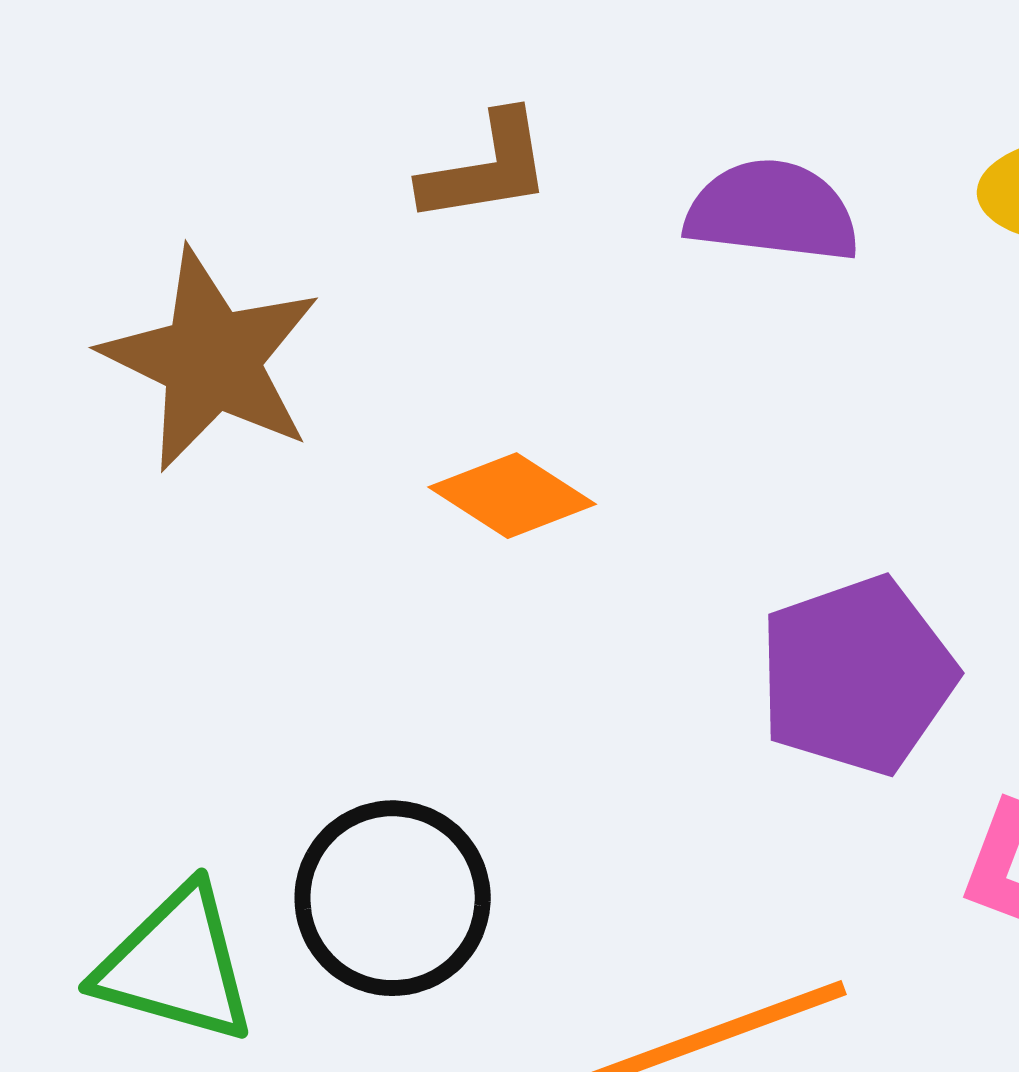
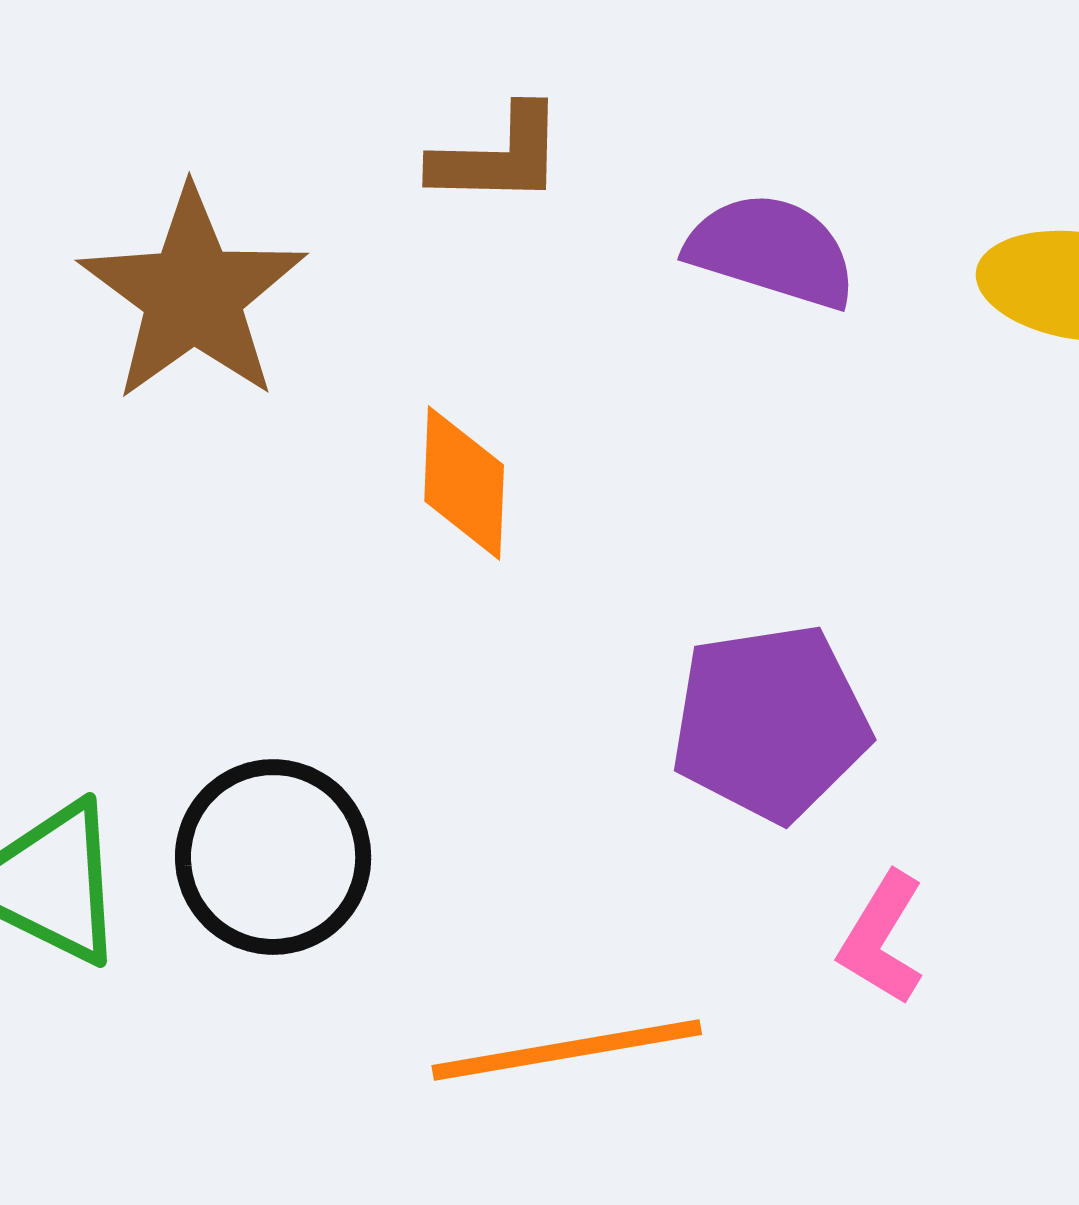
orange diamond: (512, 496) -> (464, 483), turned 49

